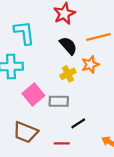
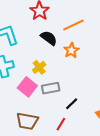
yellow cross: (68, 74) -> (39, 67), moved
red line: (62, 143) -> (61, 124), turned -48

